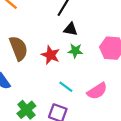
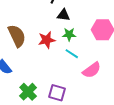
red star: (51, 55) -> (47, 40), turned -30
cyan line: (66, 87) -> (72, 54), moved

